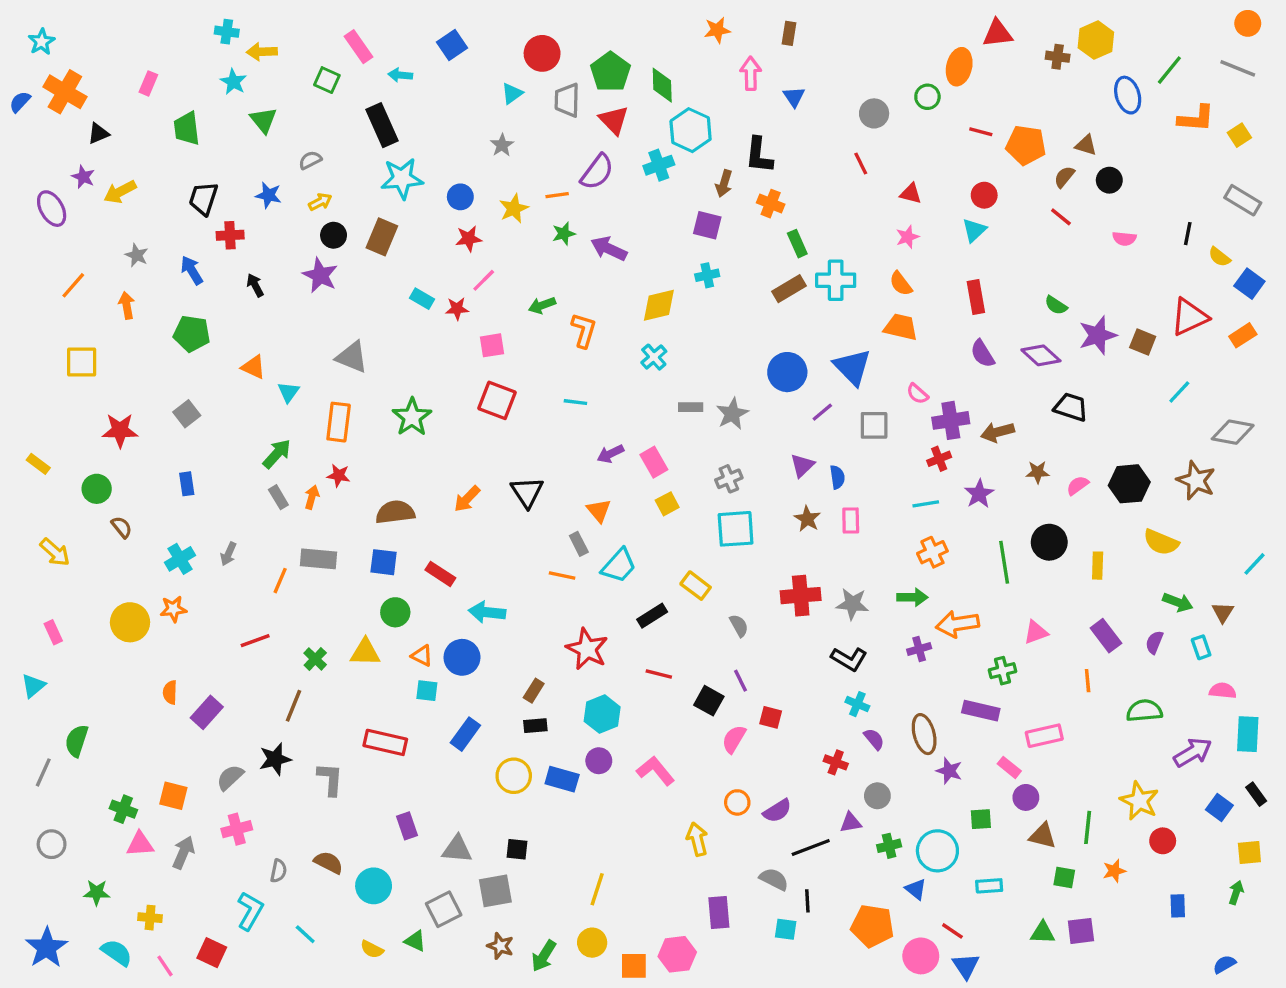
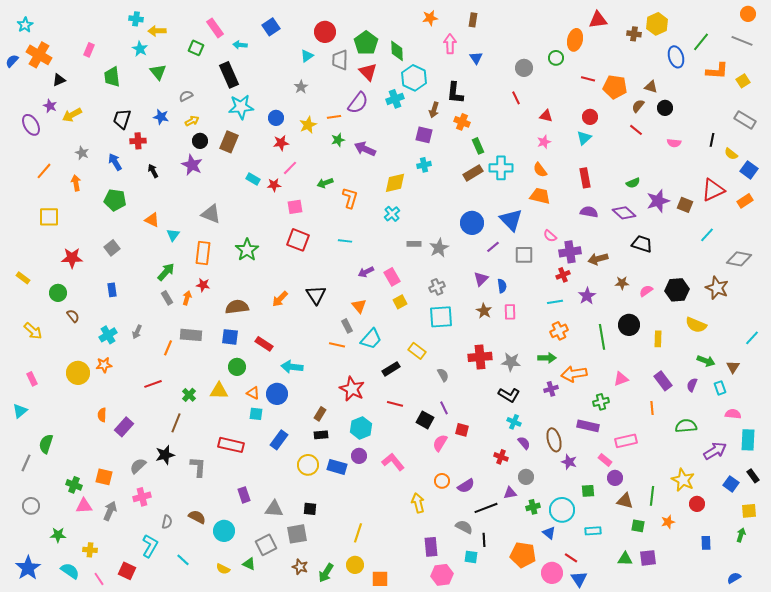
green semicircle: (1056, 305) -> (633, 183), turned -56
purple semicircle: (982, 354) -> (589, 212), turned 132
pink hexagon: (677, 954) -> (442, 575), moved

